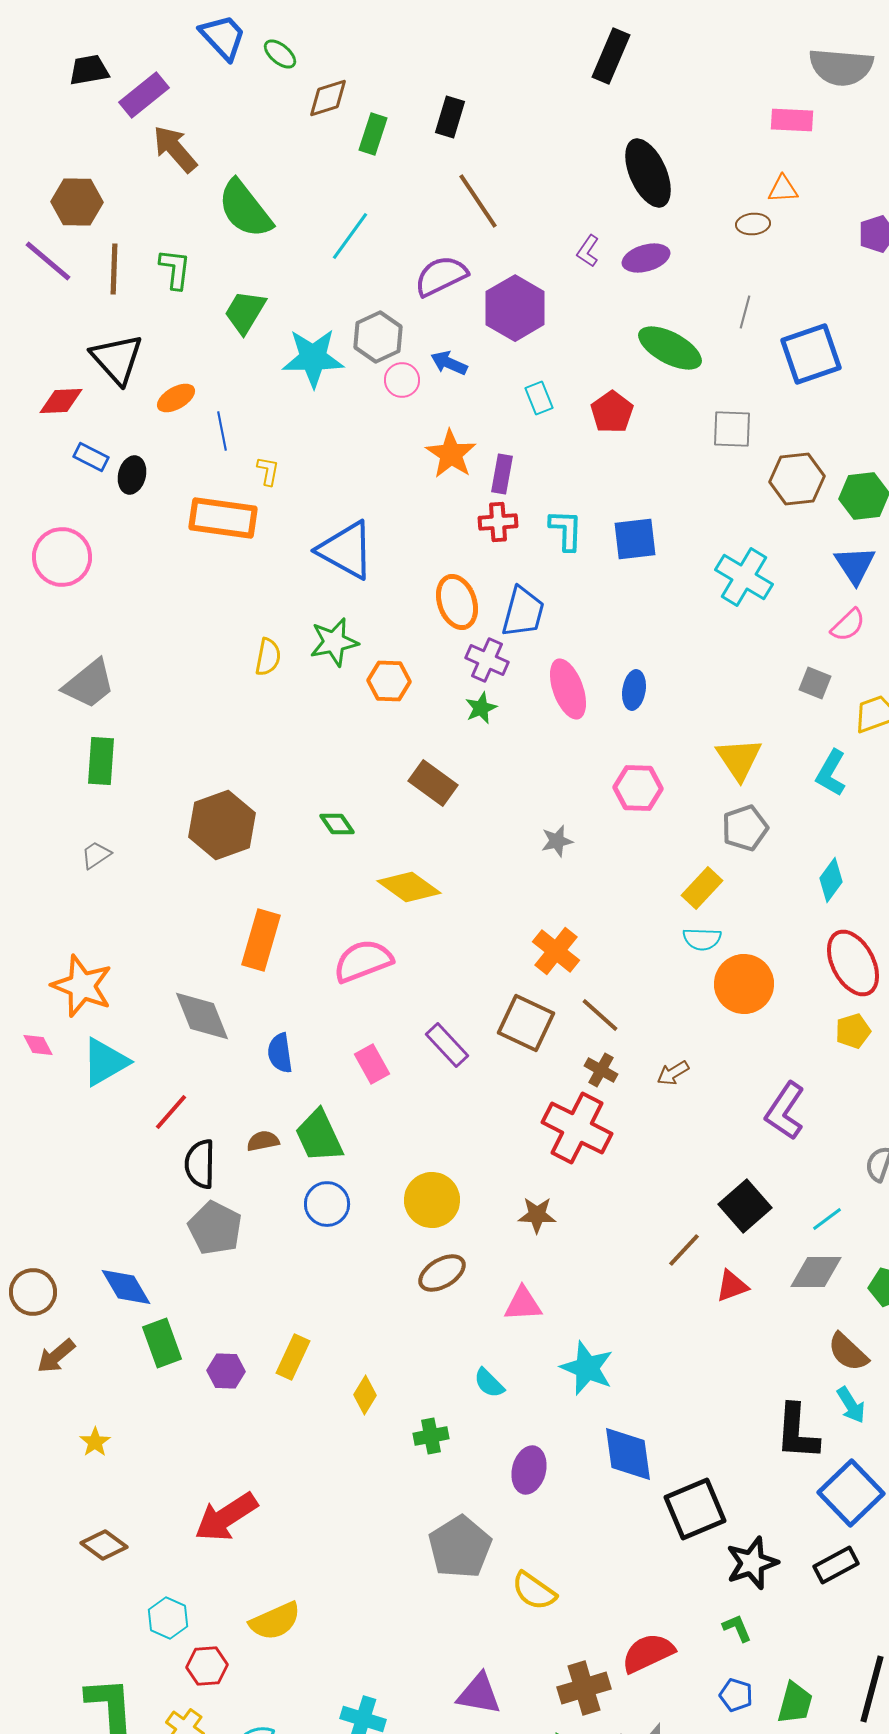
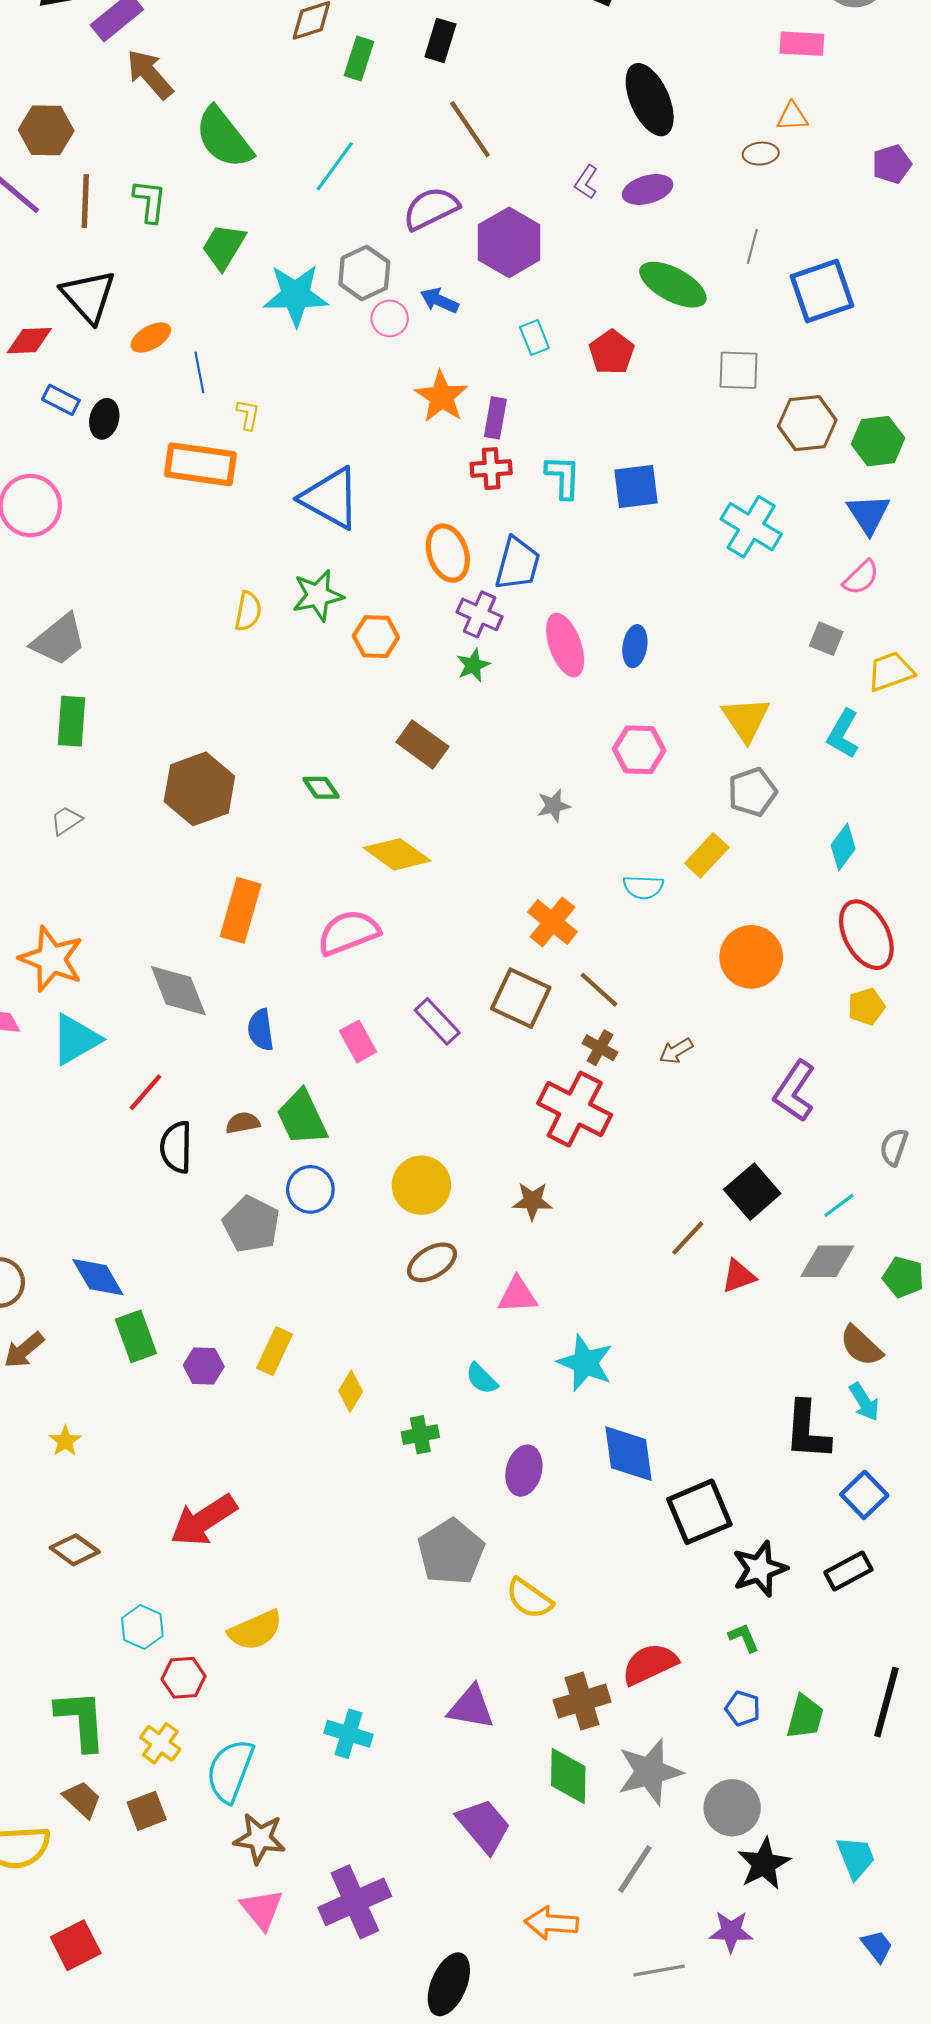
cyan semicircle: (702, 939) -> (643, 887), moved
gray pentagon: (215, 1228) -> (251, 1224), moved
blue square: (851, 1493) -> (864, 1495), size x0.7

